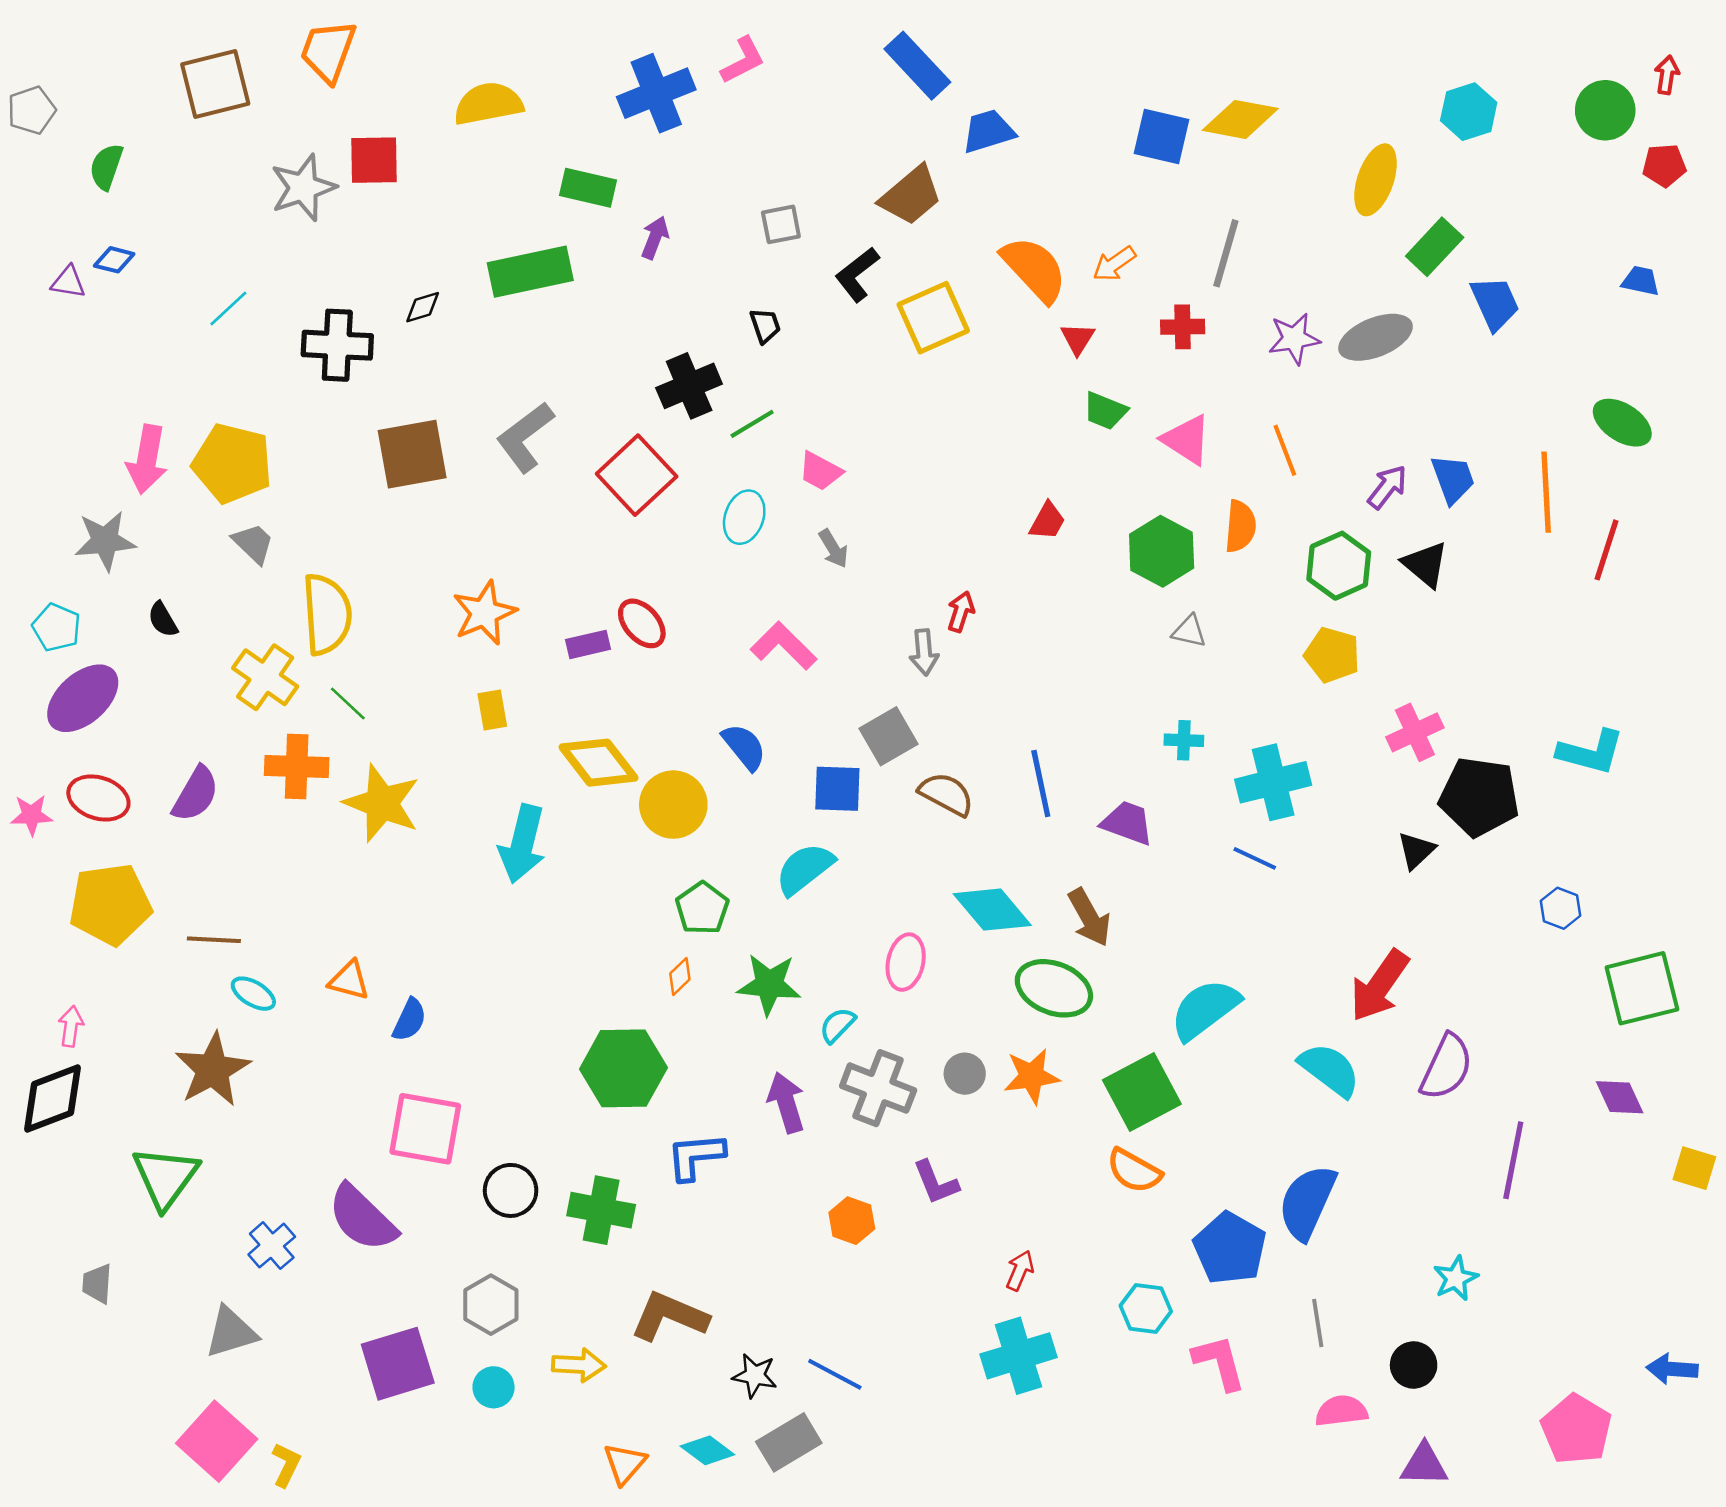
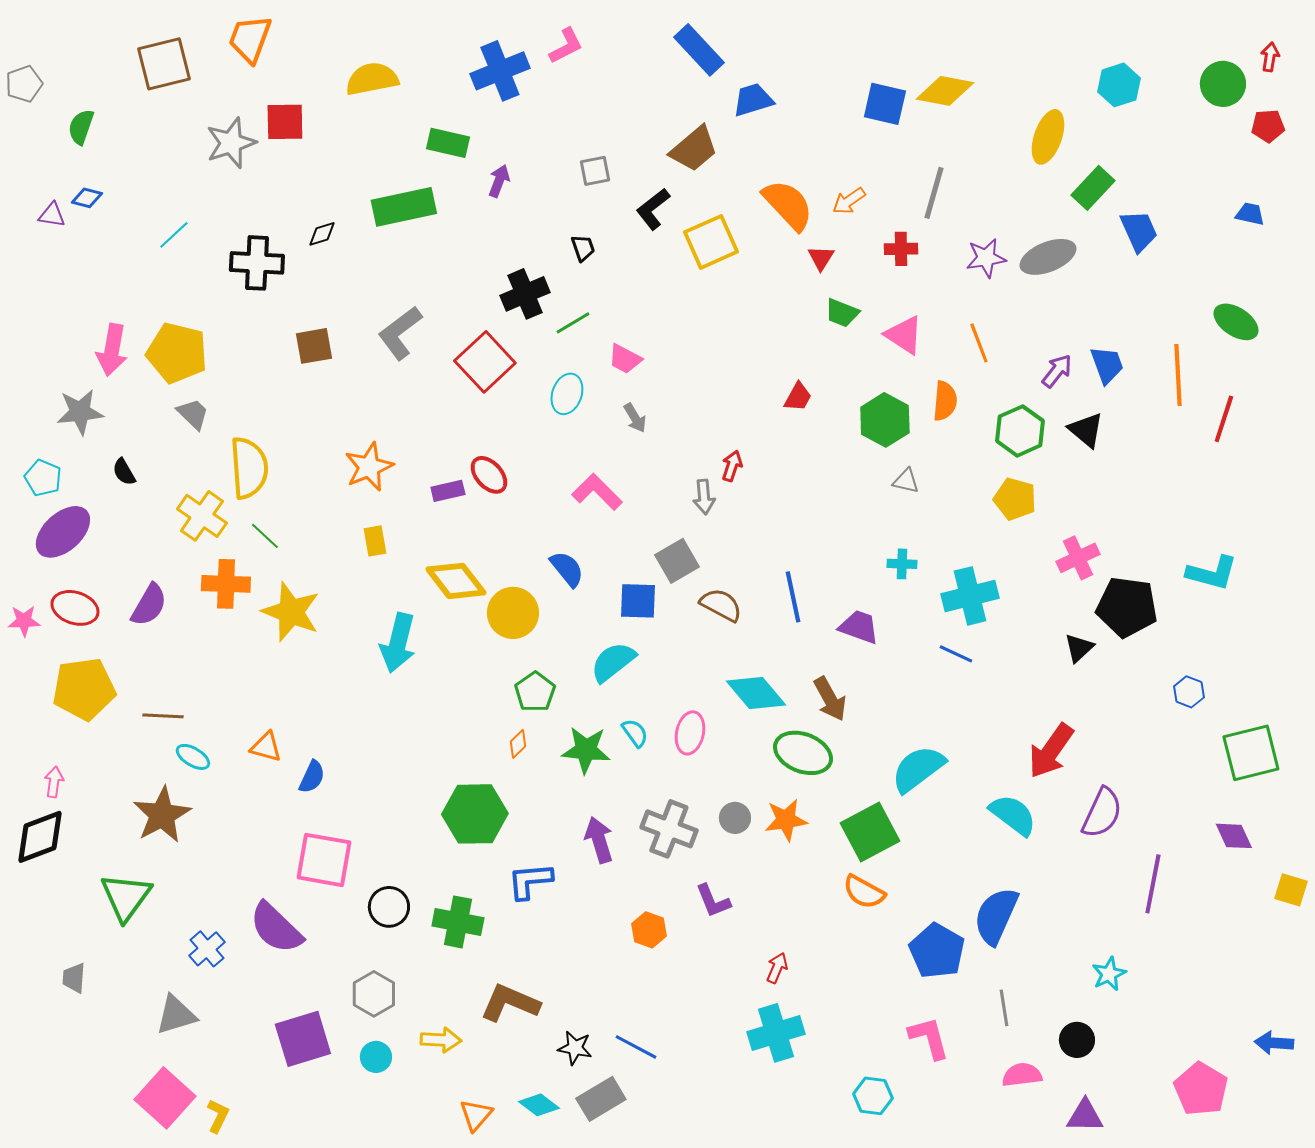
brown square: (412, 454) -> (314, 346), size x0.7
cyan semicircle: (837, 1025) -> (635, 733), moved, turned 100
cyan hexagon: (1146, 1309) -> (873, 1096), moved

